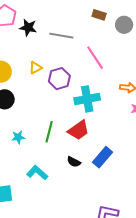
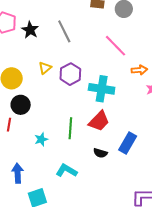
black star: (28, 28) -> (30, 30), turned 30
gray line: (61, 36) -> (64, 31), turned 65
pink line: (95, 58) -> (115, 46), moved
cyan cross: (87, 99) -> (102, 89), turned 30

